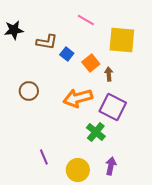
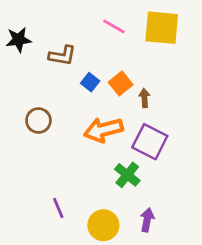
yellow square: (122, 40) -> (162, 28), moved
blue square: (67, 54) -> (90, 82), moved

